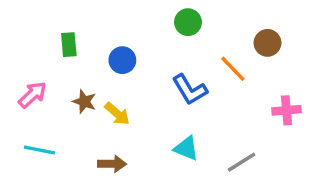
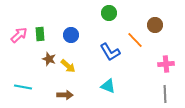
green rectangle: (69, 45) -> (40, 34), moved
pink arrow: (33, 95) -> (19, 35), moved
gray line: (242, 162) -> (165, 94), moved, turned -60

